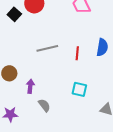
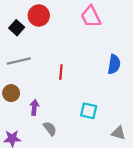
gray line: (47, 48) -> (19, 61), moved
red line: (77, 53) -> (61, 72), moved

